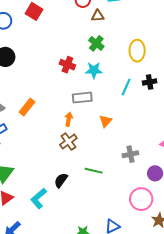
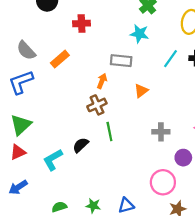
red cross: (67, 65) -> (82, 23), moved, turned -35
green line: (94, 171) -> (109, 132), moved, turned 54

